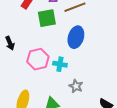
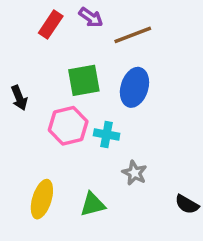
green square: (47, 18) -> (84, 80), moved

